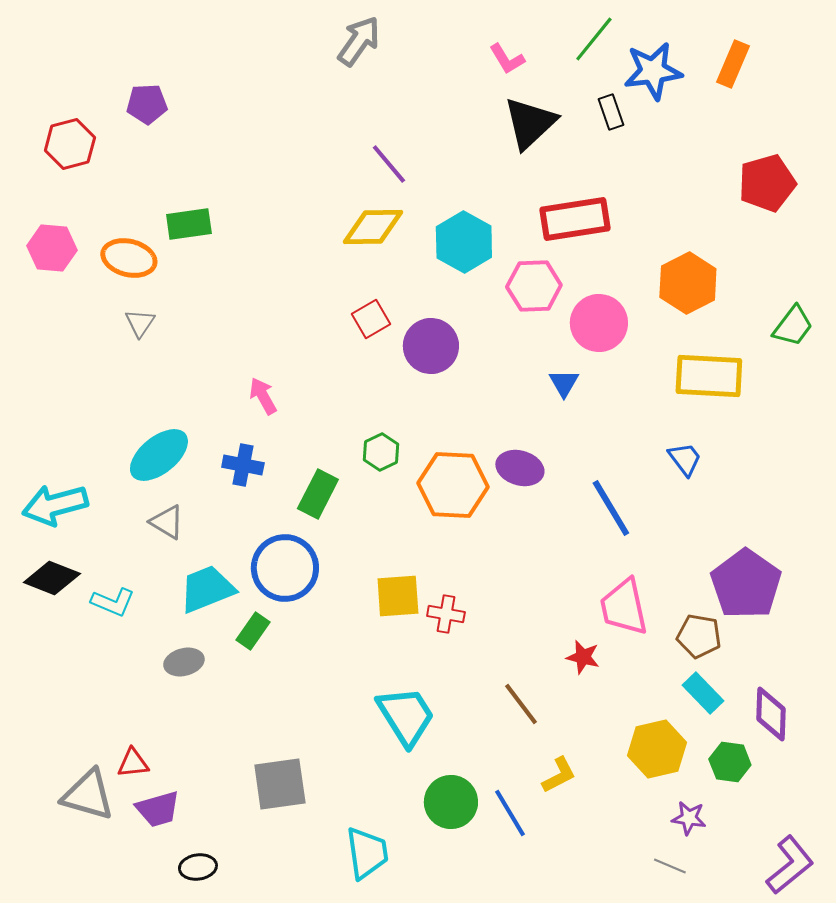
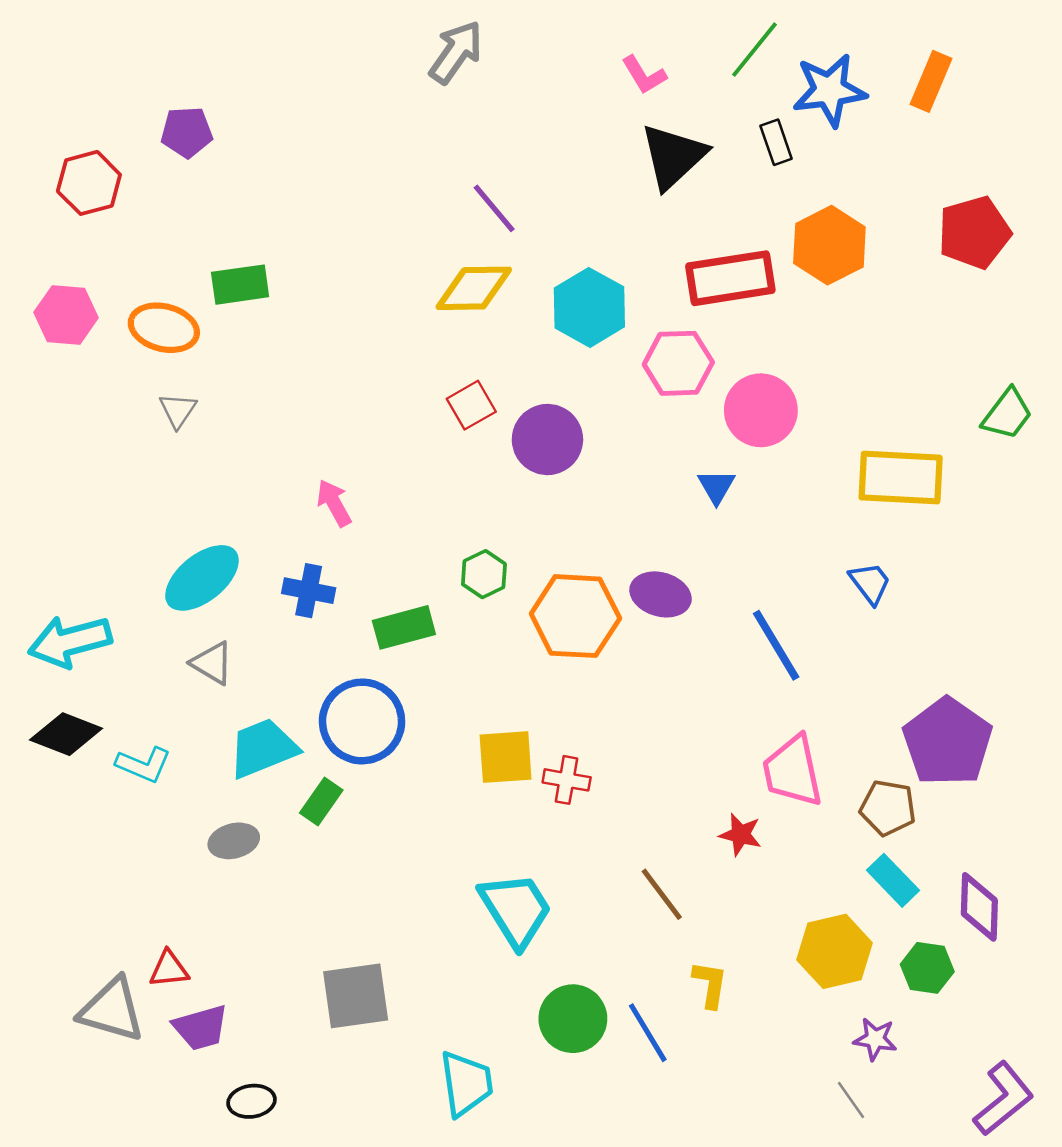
orange hexagon: (688, 283) -> (829, 245), moved
green rectangle: (318, 494) -> (404, 627), turned 48
yellow L-shape: (559, 775) -> (710, 984), turned -54
gray line: (670, 866) -> (851, 1100), turned 32

